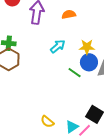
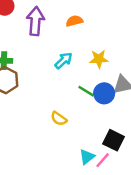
blue circle: (89, 62) -> (104, 93), moved
yellow semicircle: (47, 122) -> (59, 119), moved

